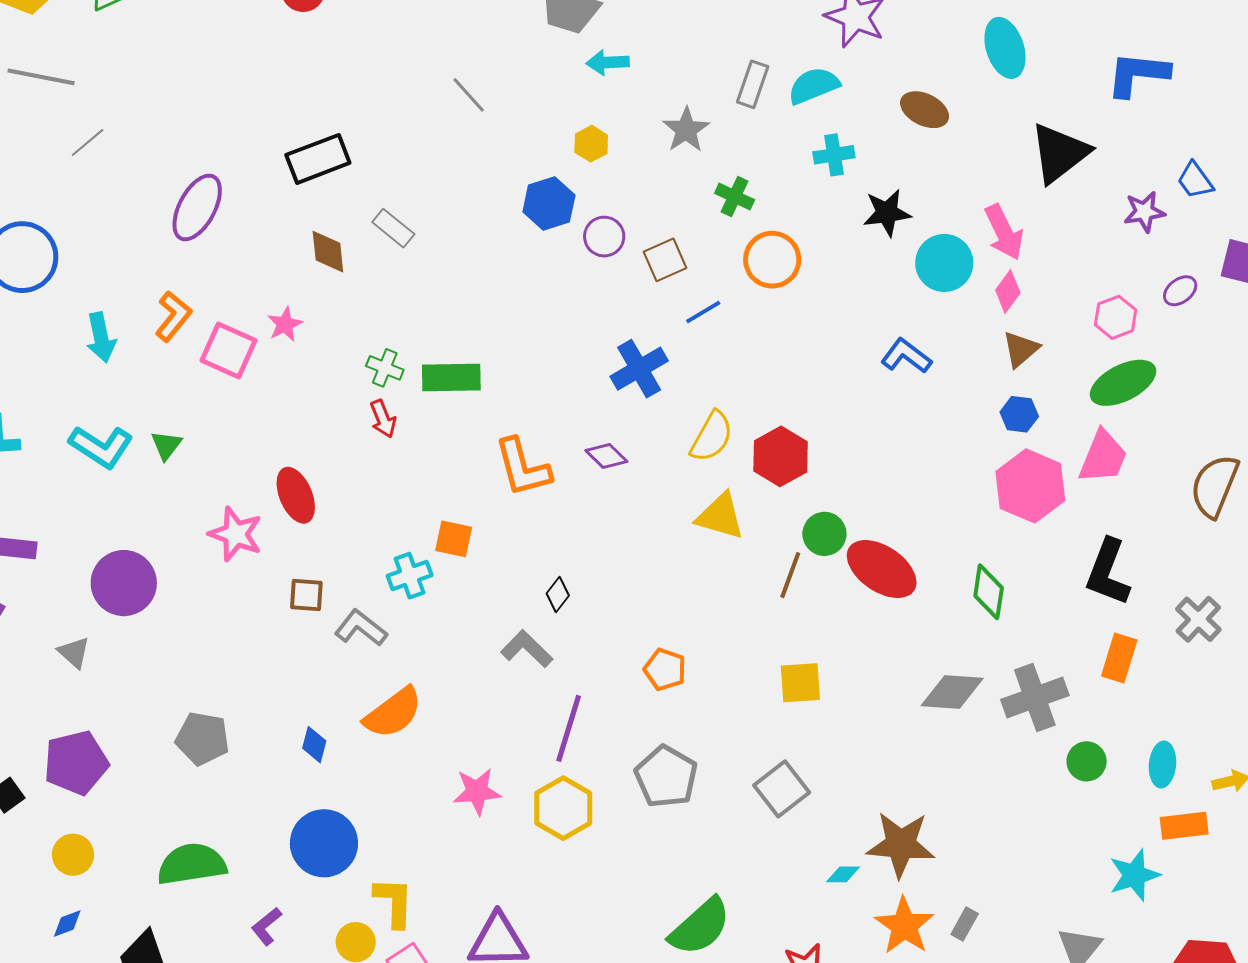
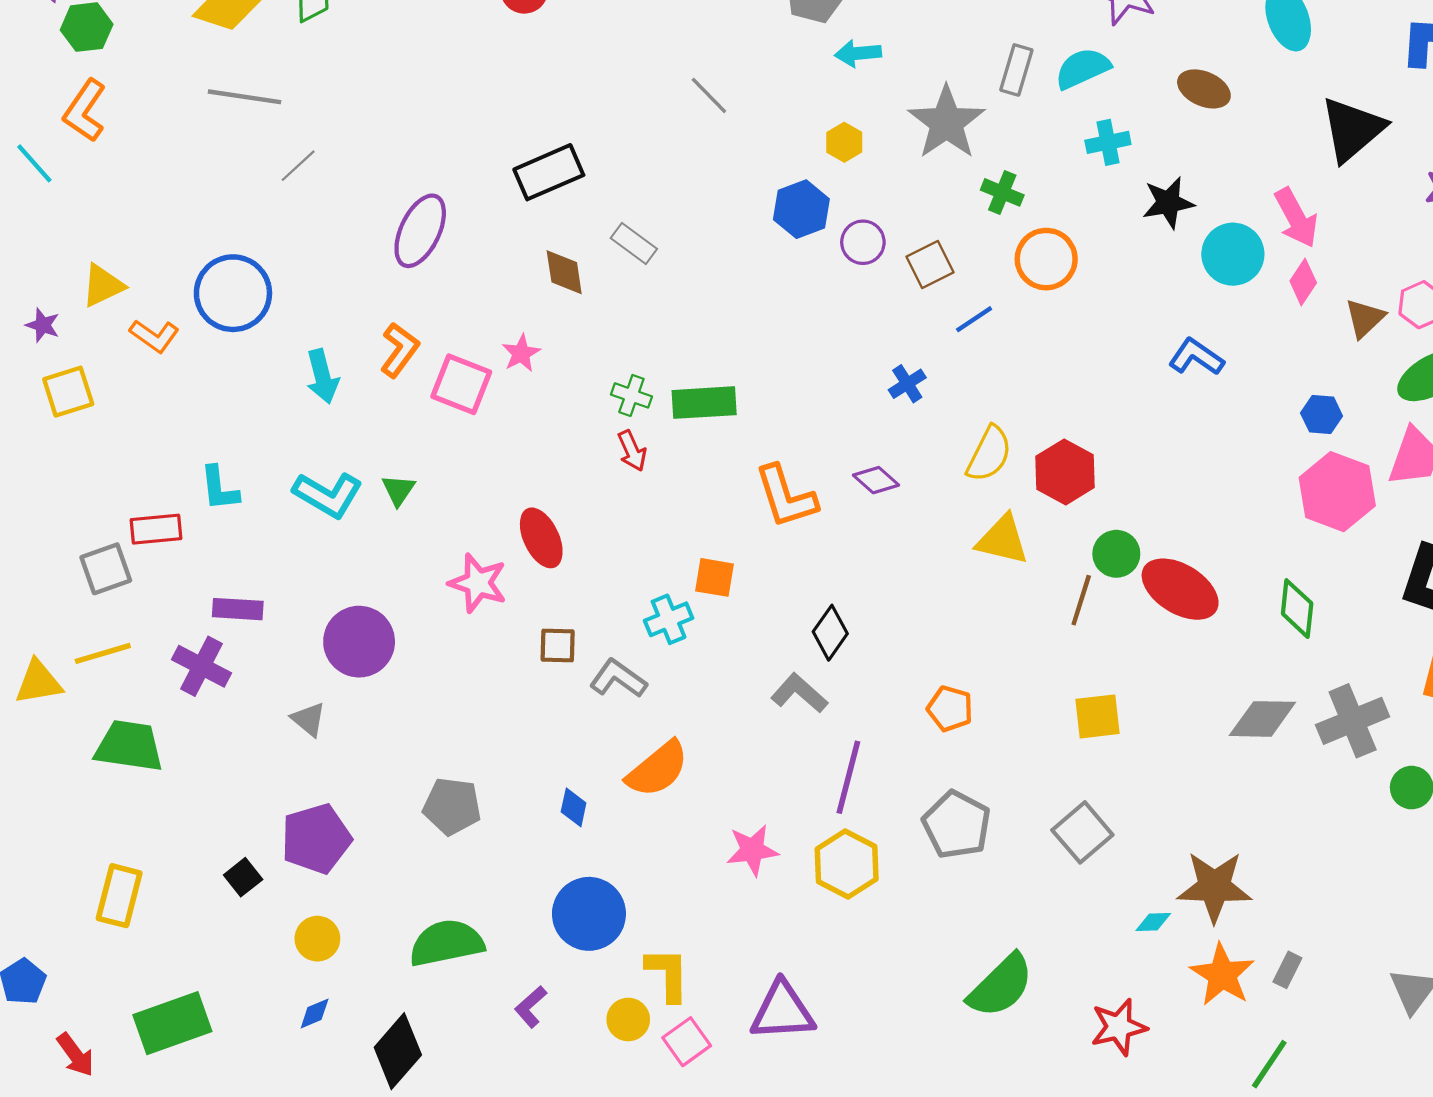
gray star: (686, 130) -> (946, 123), size x1.5
brown triangle: (1021, 349) -> (1365, 318), moved
blue cross: (639, 369) -> (907, 384), size x0.6
black diamond: (558, 595) -> (830, 633), size x1.4

